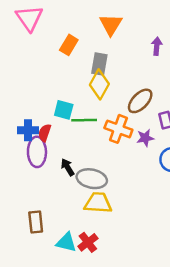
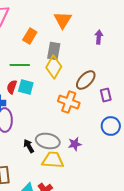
green line: (84, 120) -> (20, 65), moved
red semicircle: (45, 133) -> (12, 87), moved
purple star: (145, 138) -> (75, 144), moved
black arrow: (68, 167) -> (29, 146), moved

